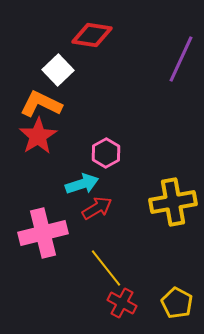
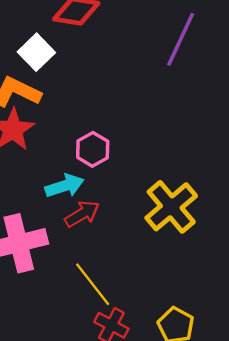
yellow cross: (173, 202) -> (171, 207), turned -30

